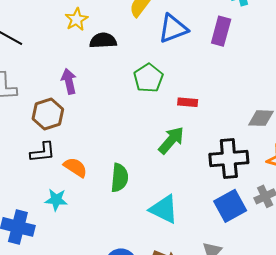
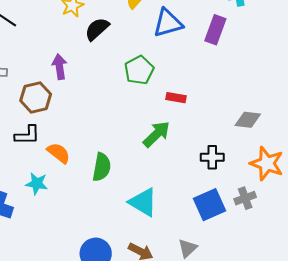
black semicircle: (103, 41) -> (97, 29), turned -44
black cross: (229, 159) -> (212, 157), size x0.6

